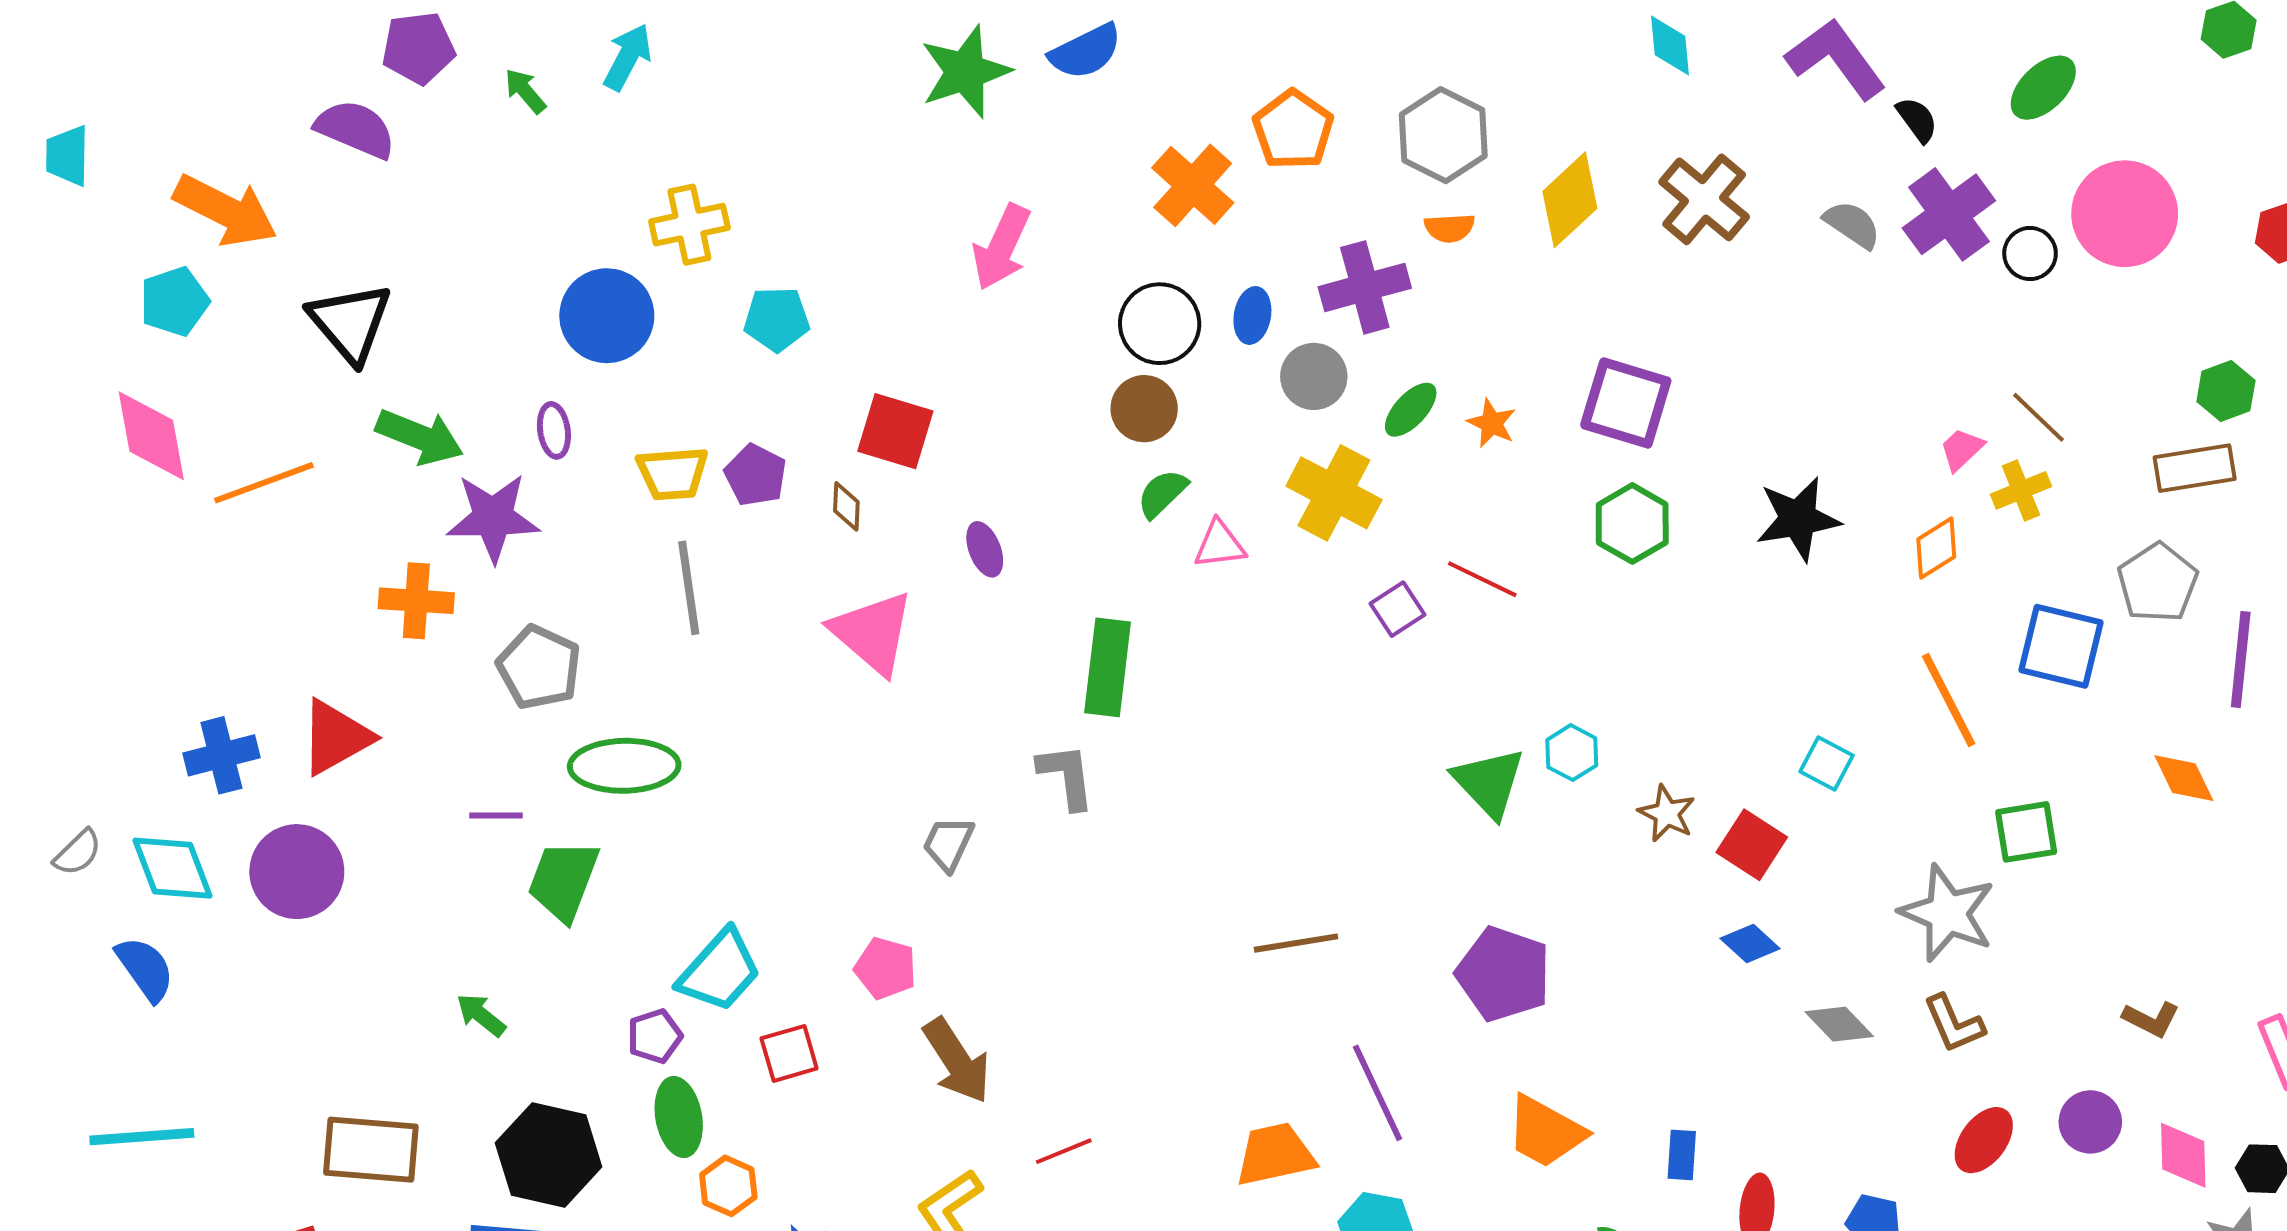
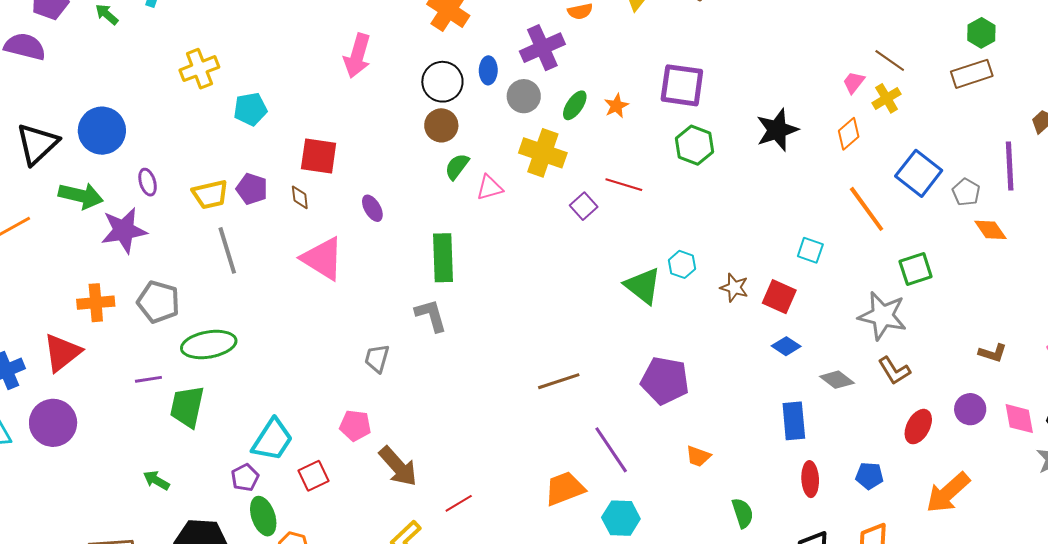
blue circle: (607, 316) -> (102, 131), moved
black triangle: (350, 323) -> (37, 144), turned 36
orange star: (1492, 423) -> (616, 106), turned 30
gray pentagon: (2158, 583) -> (966, 192), moved, size x0.7
orange cross: (416, 601) -> (96, 303), moved
blue square: (2061, 646) -> (919, 173), turned 33
orange trapezoid: (1545, 1132) -> (698, 456), size x0.6
blue rectangle: (1682, 1155) -> (794, 421), moved, size x1.5

